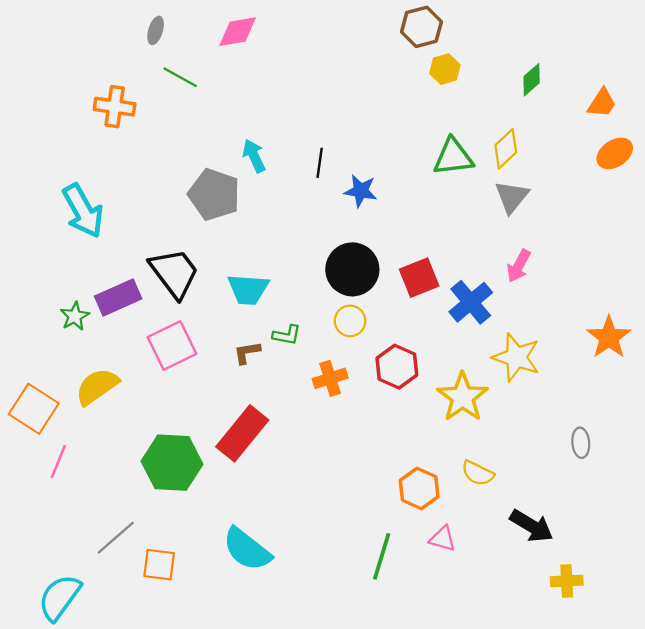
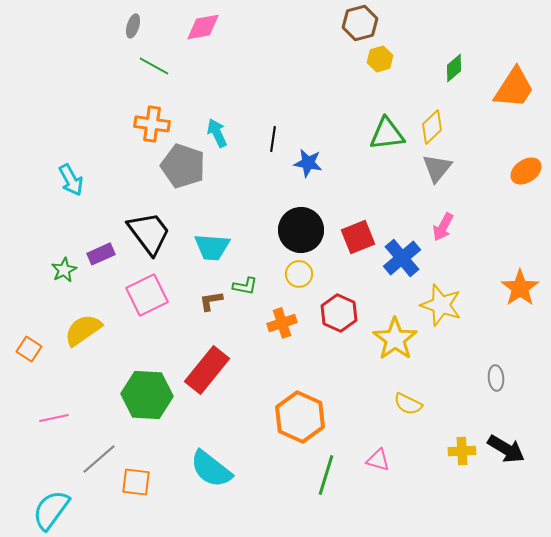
orange trapezoid: (602, 103) -> (514, 88), size x1.6
orange cross: (115, 107) -> (152, 124), moved
orange ellipse: (615, 153) -> (526, 171), moved
cyan arrow: (83, 211) -> (71, 180), size x0.7
purple rectangle: (118, 298) -> (101, 254), size x0.7
orange square: (34, 409) -> (29, 349), size x0.6
pink line: (58, 461) -> (54, 418), moved, turned 56
orange hexagon: (419, 488) -> (300, 417), moved, size x1.4
black arrow: (532, 526) -> (506, 449), moved
yellow cross: (567, 581) -> (462, 451), moved

